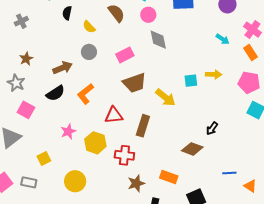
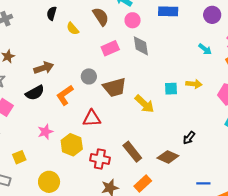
gray circle: (89, 52) -> (89, 76), moved
pink rectangle: (125, 55) -> (110, 48), moved
brown rectangle: (143, 126) -> (132, 152), moved, turned -60
orange rectangle: (169, 177) -> (143, 184), turned -66

